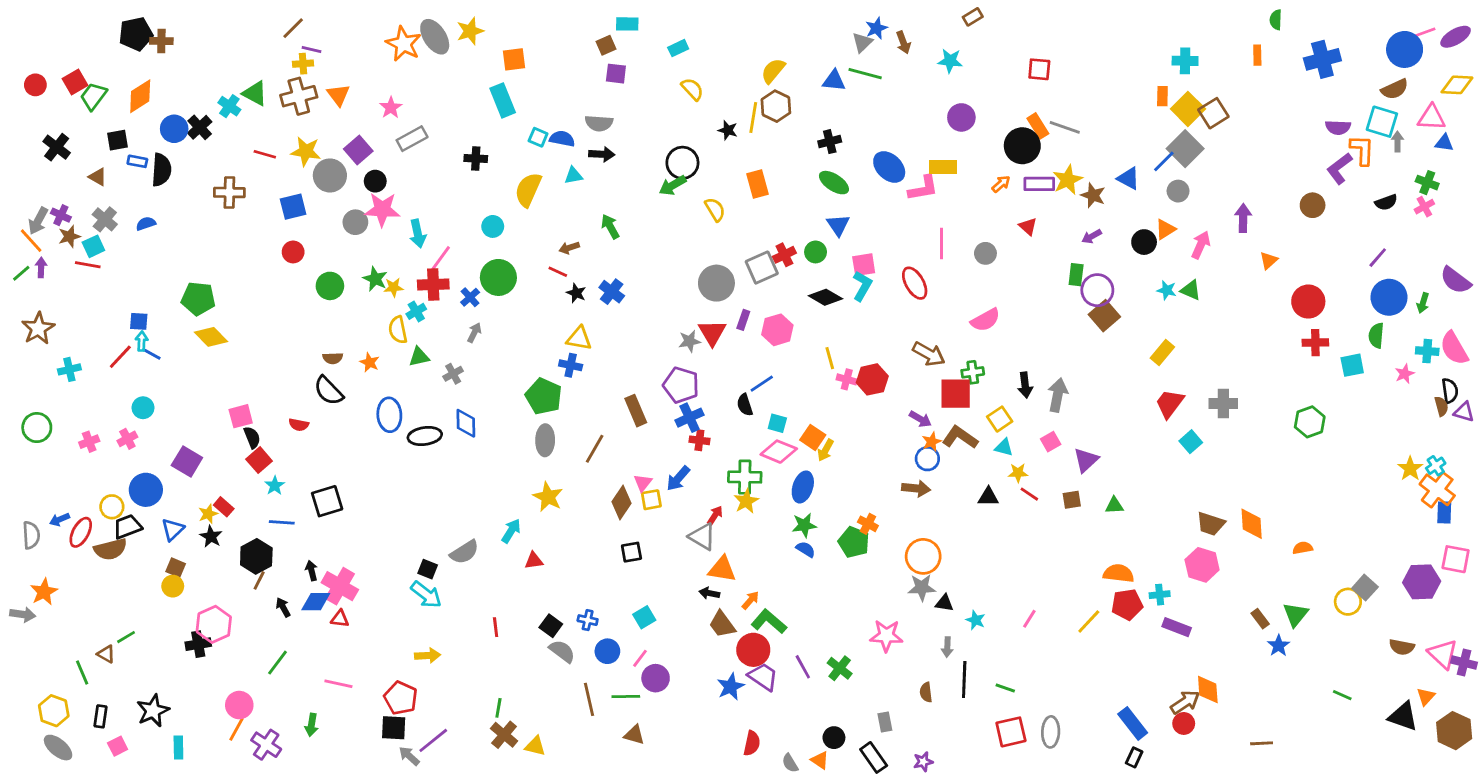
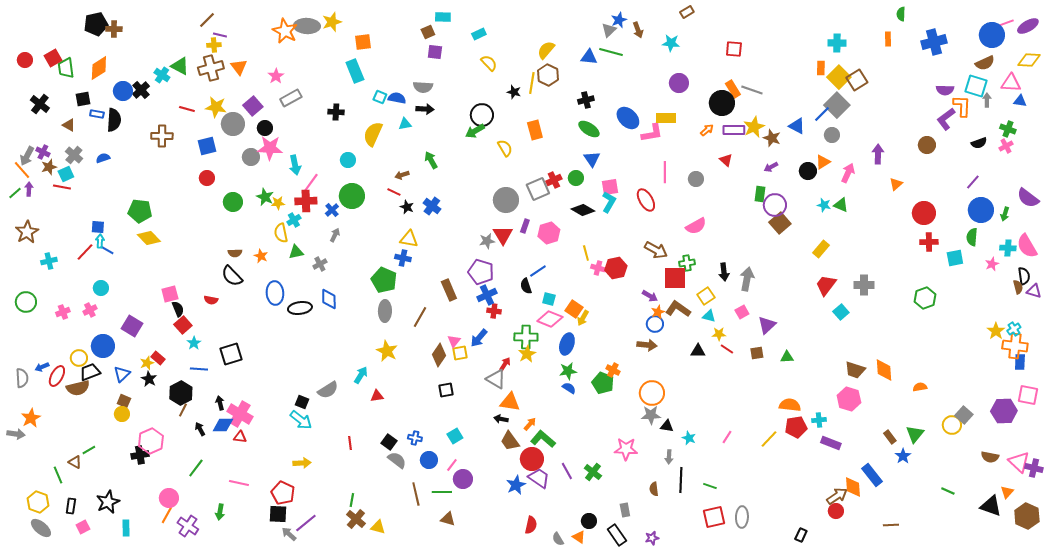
gray ellipse: (435, 37) -> (307, 26), turned -55
green trapezoid: (93, 96) -> (66, 68), turned -45
orange cross: (1437, 490) -> (1015, 346), turned -30
blue rectangle: (1133, 723) -> (872, 475), moved

